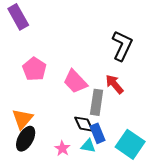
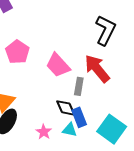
red arrow: (114, 84) -> (97, 69), size x1.4
gray rectangle: (97, 102) -> (79, 86), size x0.7

